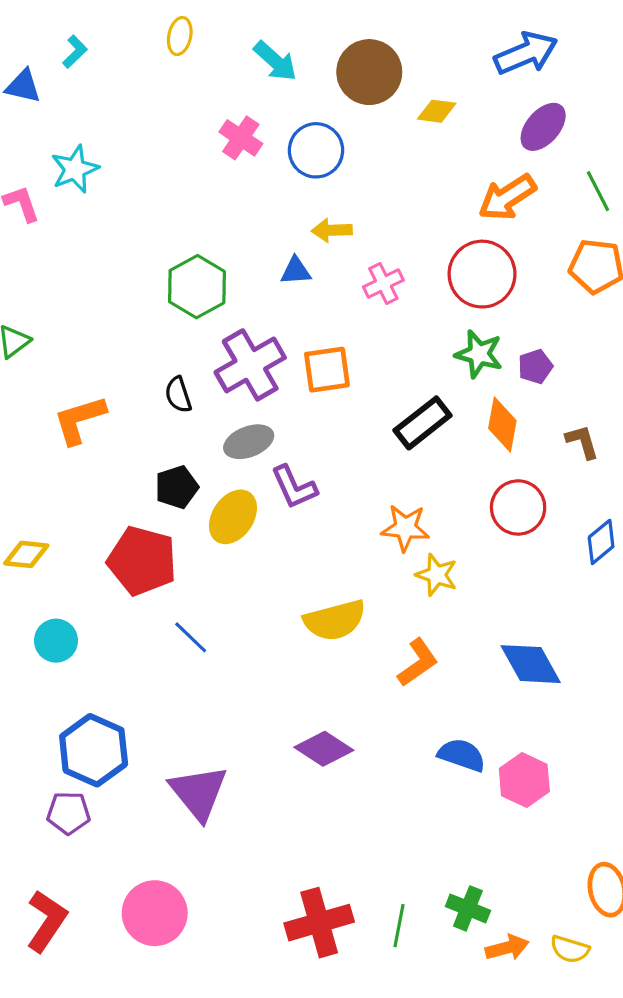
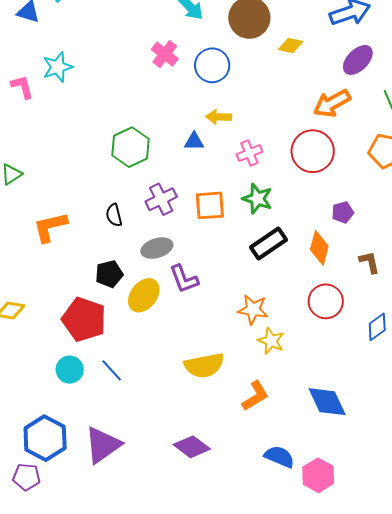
green star: (479, 354) -> (257, 199), moved
purple cross: (250, 365) -> (161, 199), size x0.7
cyan circle: (56, 641) -> (70, 370), moved
purple triangle: (199, 793) -> (103, 445), moved, turned 30

